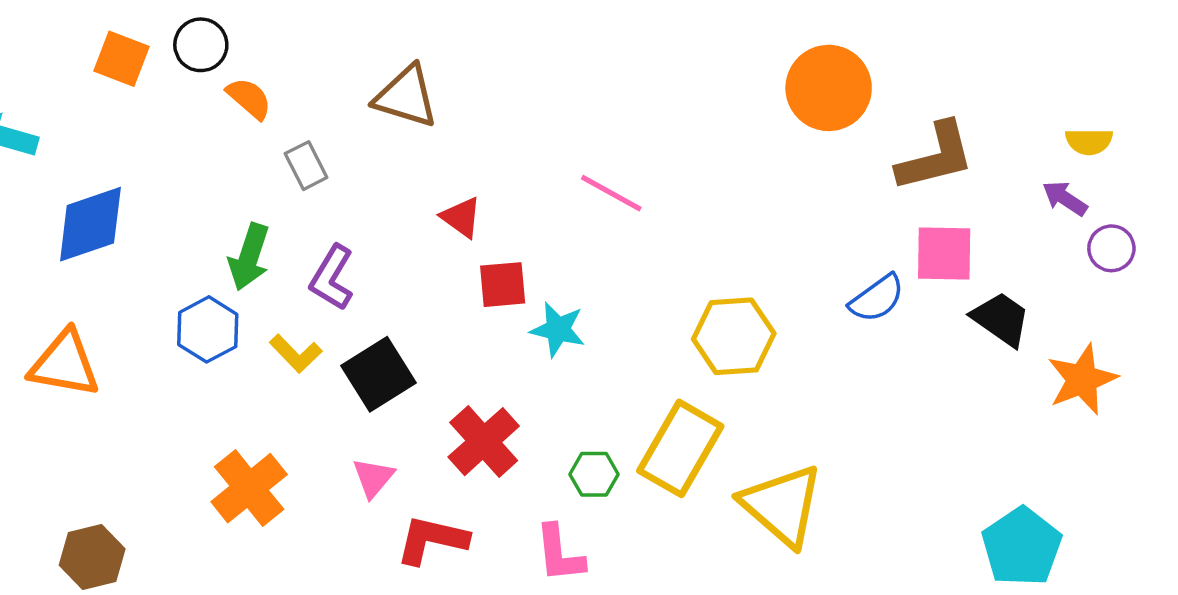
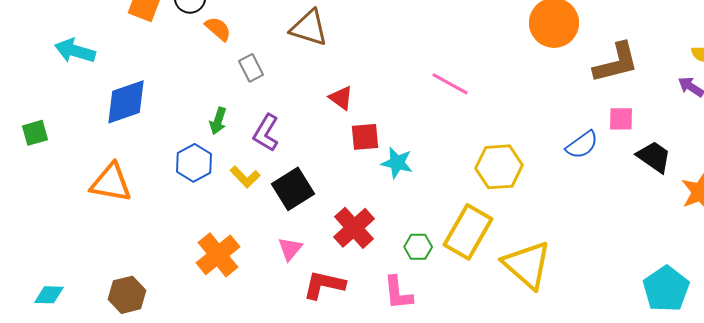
pink line: (611, 193) -> (450, 84), moved
pink square: (944, 254) -> (621, 119), size x0.7
green arrow: (249, 257) -> (218, 121), size x0.7

